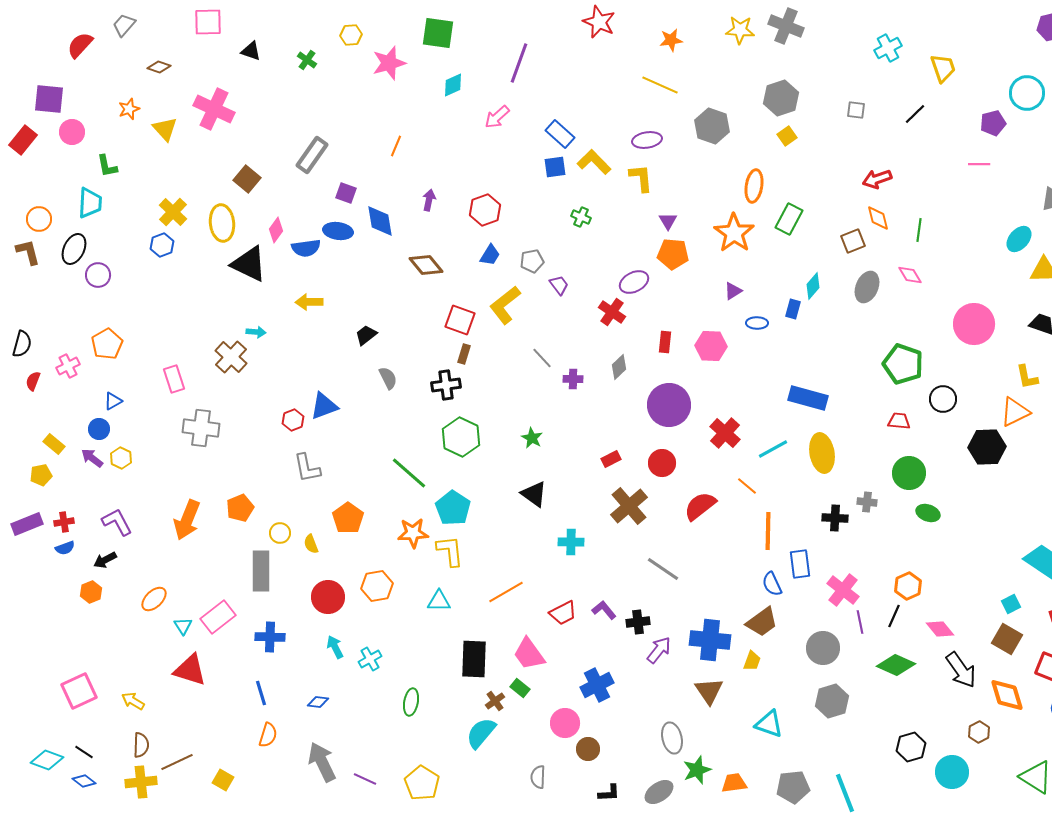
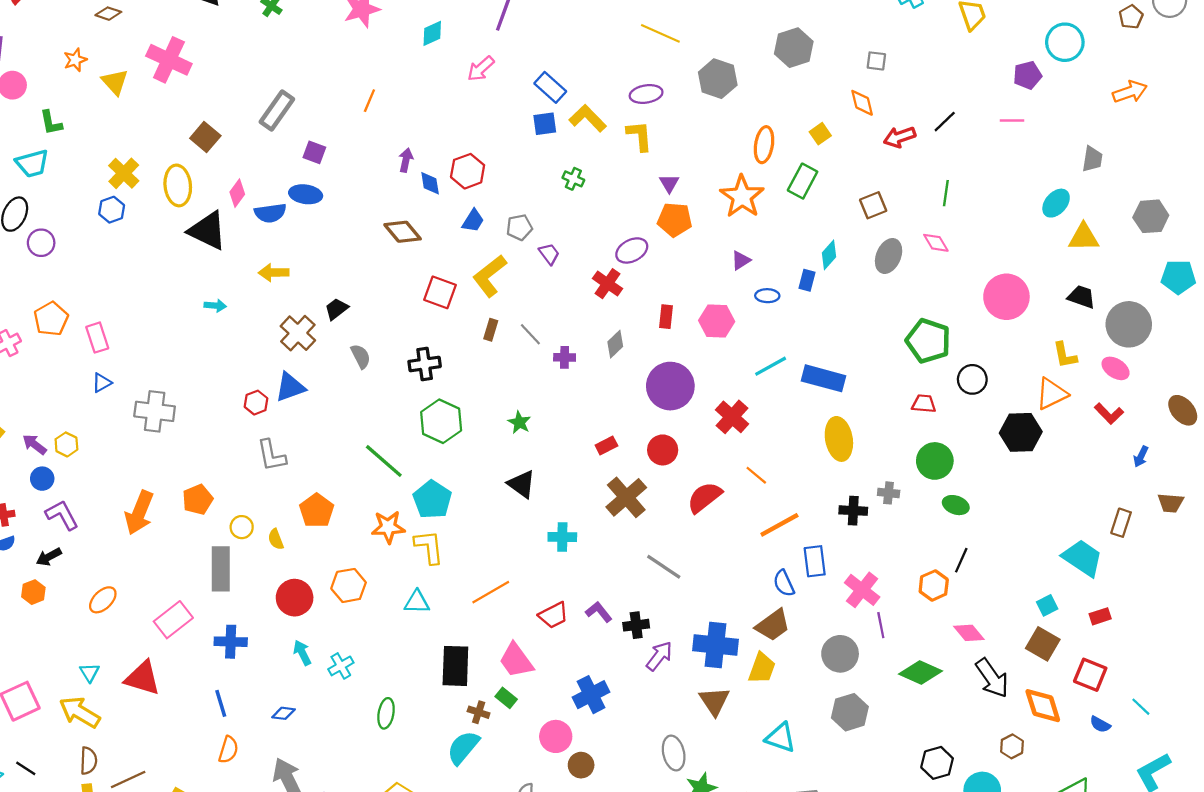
black line: (915, 114) -> (945, 122), moved
yellow square: (787, 136) -> (820, 134), moved
cyan trapezoid: (90, 203) -> (32, 163), turned 72
orange diamond: (878, 218) -> (862, 103), moved
blue diamond: (380, 221) -> (430, 183), moved, size x0.7
brown rectangle: (464, 354) -> (491, 330), moved
brown cross: (231, 357) -> (298, 333), moved
pink rectangle: (174, 379) -> (97, 338), moved
blue triangle: (113, 401) -> (102, 383), moved
blue circle: (99, 429) -> (42, 479), moved
cyan line: (773, 449) -> (771, 366), moved
orange line: (768, 531) -> (779, 525), turned 60
black line: (894, 616) -> (961, 560), moved
cyan triangle: (183, 626) -> (90, 673), moved
yellow trapezoid: (752, 661) -> (762, 668), size x1.4
yellow arrow: (133, 701) -> (80, 712), size x1.6
brown cross: (495, 701) -> (479, 712), turned -36

